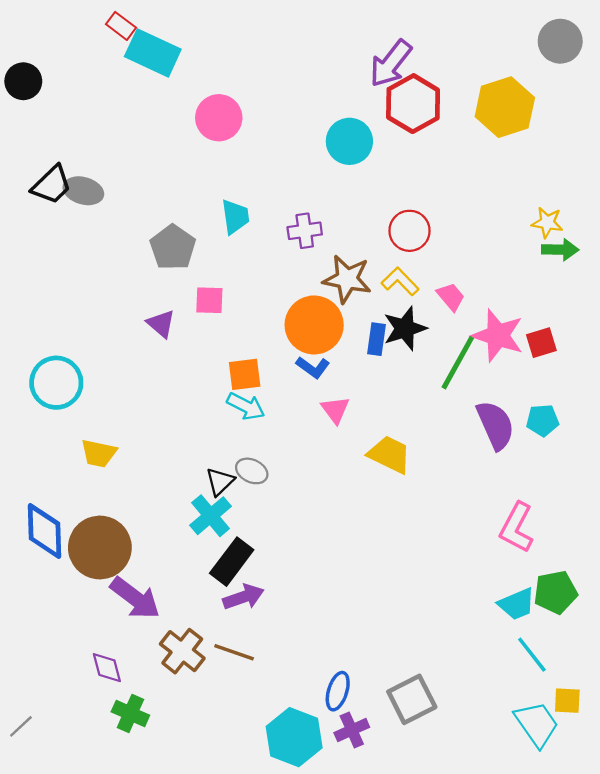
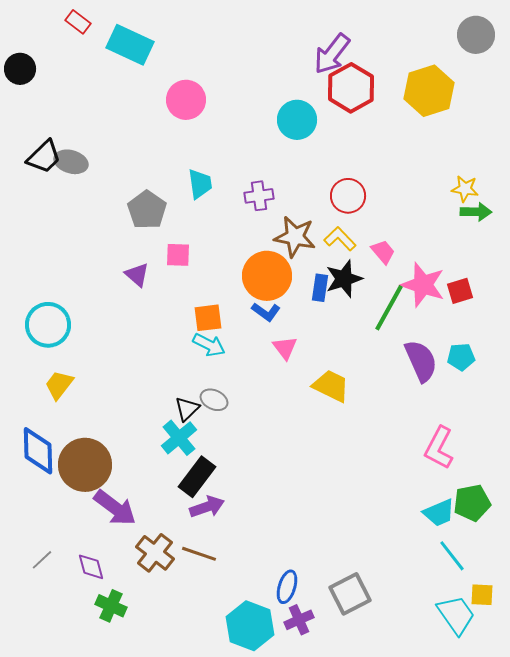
red rectangle: (121, 26) -> (78, 22), moved
yellow trapezoid: (99, 453) -> (59, 385), moved, turned 116
gray line: (21, 726) -> (42, 560), moved

